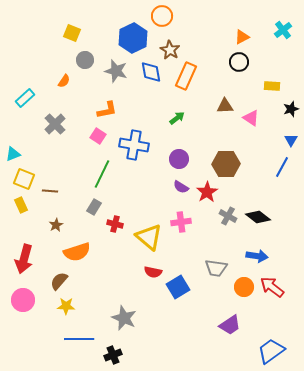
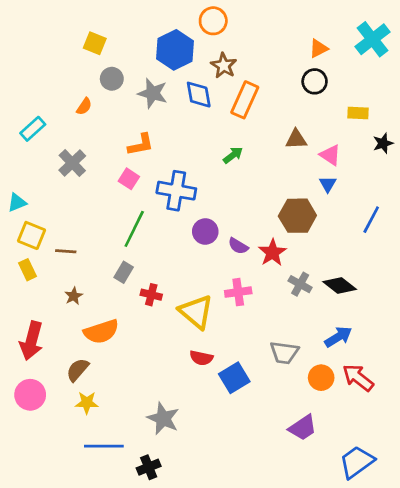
cyan cross: (283, 30) -> (372, 39), size x1.5
blue triangle: (291, 140) -> (328, 184), moved
purple circle: (179, 159) -> (205, 231), moved
blue arrow: (257, 256) -> (338, 337), turned -40

